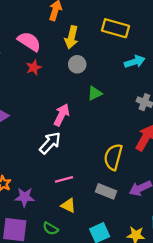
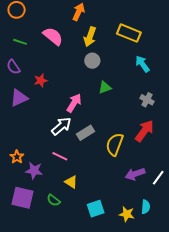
cyan arrow: (135, 62) -> (142, 64), turned -114
red star: (34, 67) -> (41, 80), moved
pink line: (64, 179) -> (60, 156), moved, turned 35
gray rectangle: (106, 191) -> (85, 133), moved, turned -60

